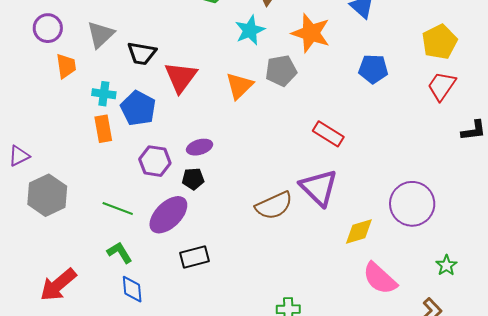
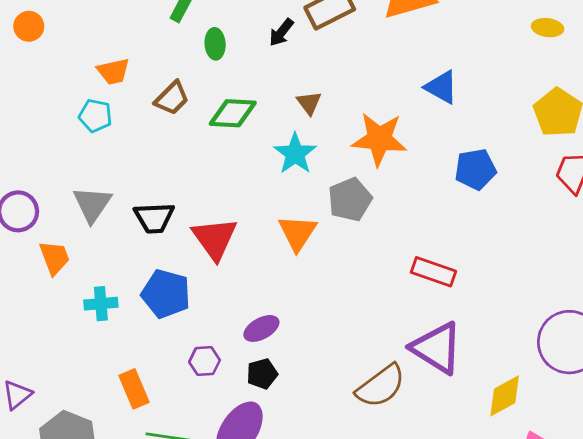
cyan cross: (104, 94) -> (101, 304), moved
orange rectangle: (103, 129) -> (134, 389), moved
purple hexagon: (155, 161) -> (205, 361), size x0.7

